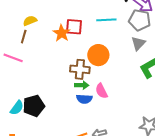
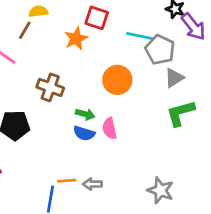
gray pentagon: (140, 20) -> (160, 50), moved
red square: (74, 27) -> (97, 18), moved
brown cross: (80, 69) -> (50, 87), moved

